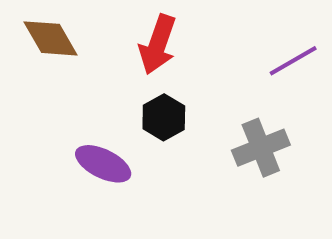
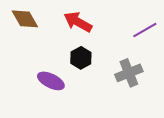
red arrow: (158, 44) -> (78, 22), turned 100

